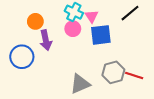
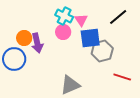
orange circle: (35, 21) -> (24, 38), moved
gray hexagon: (113, 72) -> (102, 51), moved

